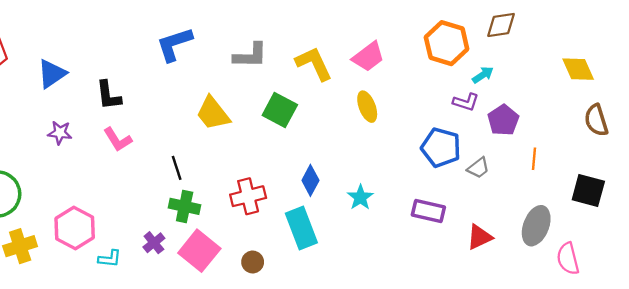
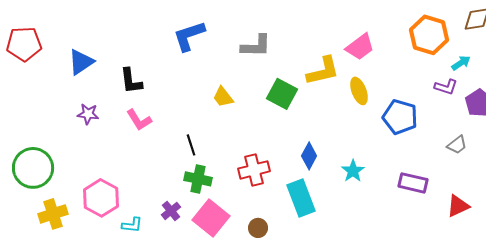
yellow L-shape: (314, 64) -> (323, 71), moved, turned 102
yellow trapezoid: (213, 113) -> (223, 97), size x0.7
blue pentagon: (441, 147) -> (400, 117), moved

